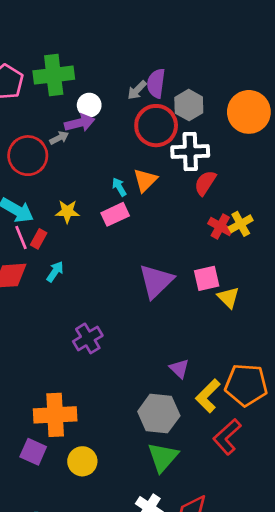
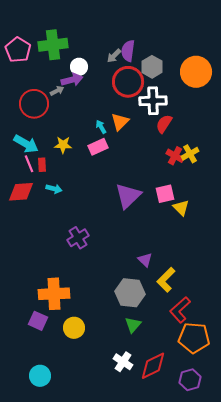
red rectangle: (39, 239) -> (42, 165), turned -32
cyan arrow: (55, 272) -> (54, 189), turned 70
orange pentagon: (246, 385) -> (194, 338), moved
green triangle: (163, 457) -> (133, 325), size x0.7

